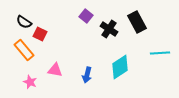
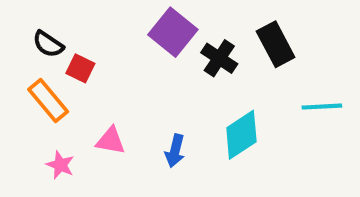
purple square: (86, 16) -> (173, 32), size x1.6

